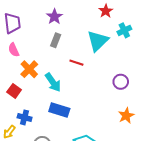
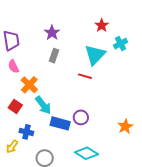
red line: (76, 63) -> (85, 76), moved
cyan arrow: (53, 82) -> (43, 105), moved
purple circle: (121, 82) -> (81, 117), moved

